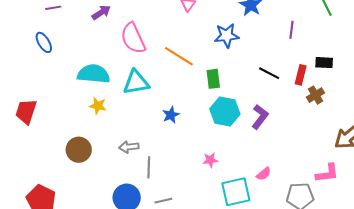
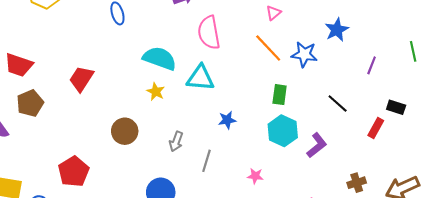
orange line: (179, 56) -> (268, 48), moved
red rectangle: (301, 75) -> (376, 128), moved
brown cross: (315, 95) -> (357, 183), moved
gray arrow: (129, 147) -> (176, 141), turned -78
gray line: (149, 167) -> (207, 161), moved

